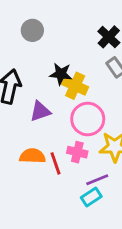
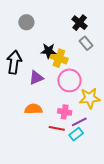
pink cross: (77, 152) -> (65, 112), moved
red line: (55, 163) -> (57, 128), moved, turned -56

